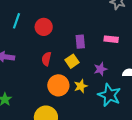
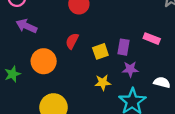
purple rectangle: (80, 42) -> (123, 47), moved
orange circle: (58, 85) -> (44, 61), moved

